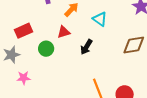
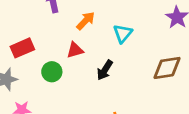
cyan triangle: (100, 19) -> (123, 33), turned 35

